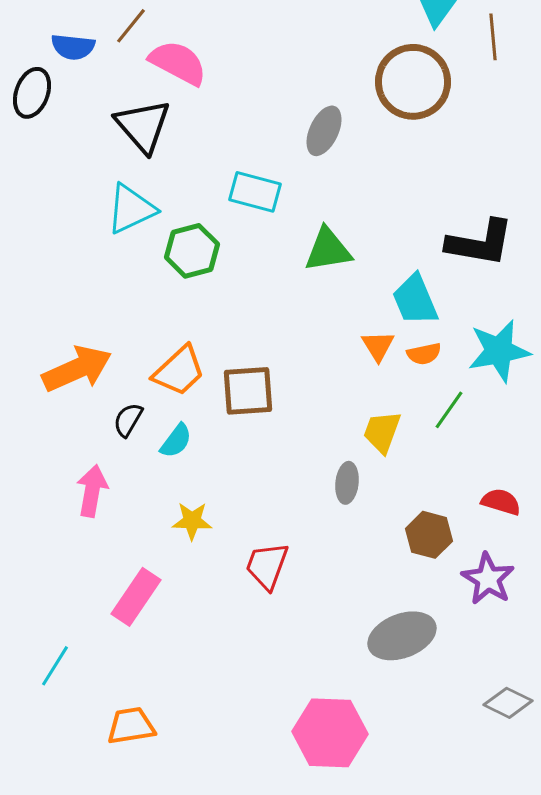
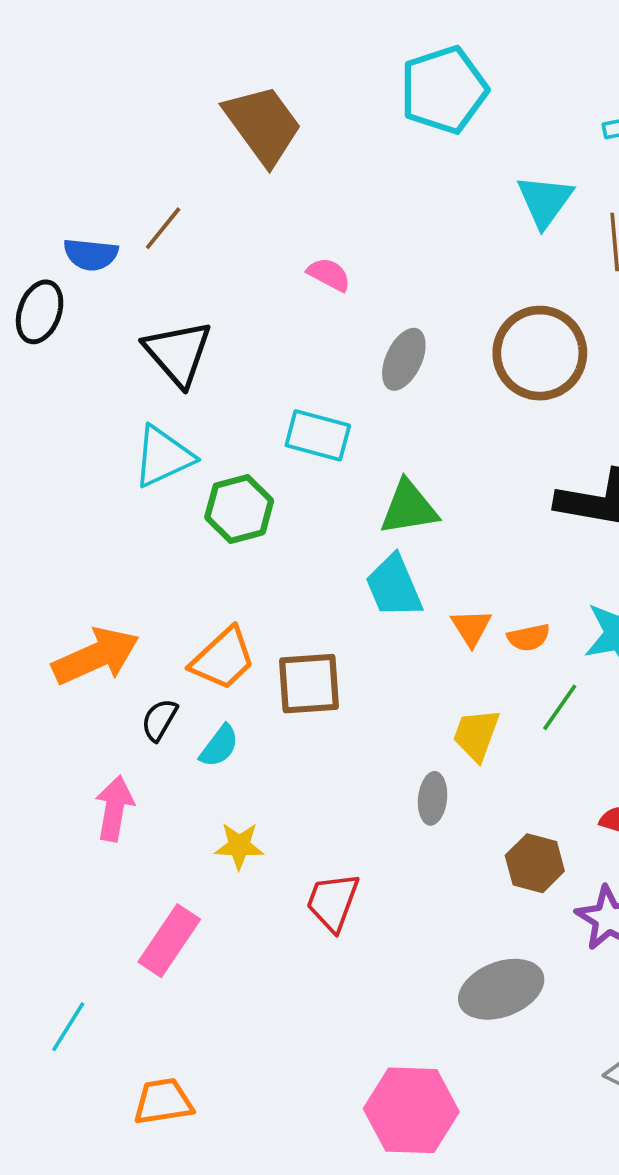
pink semicircle: (178, 63) -> (329, 274), moved, size x0.6
brown circle: (413, 82) -> (540, 353), moved
cyan trapezoid: (415, 300) -> (394, 586), moved

